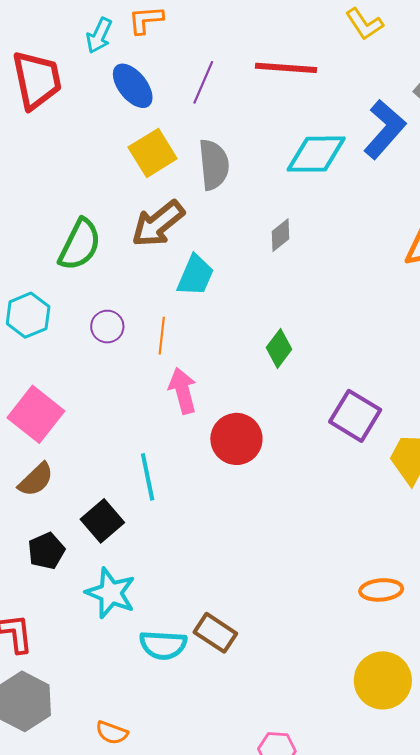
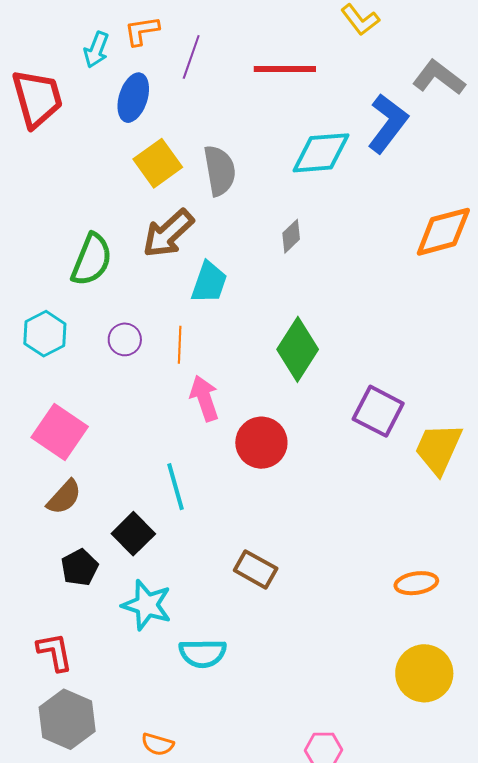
purple line: (203, 82) -> (191, 57), moved
blue ellipse: (133, 86) -> (133, 98), turned 60
green diamond: (279, 348) -> (298, 349), size x1.6
brown rectangle: (215, 633) -> (256, 569), moved

